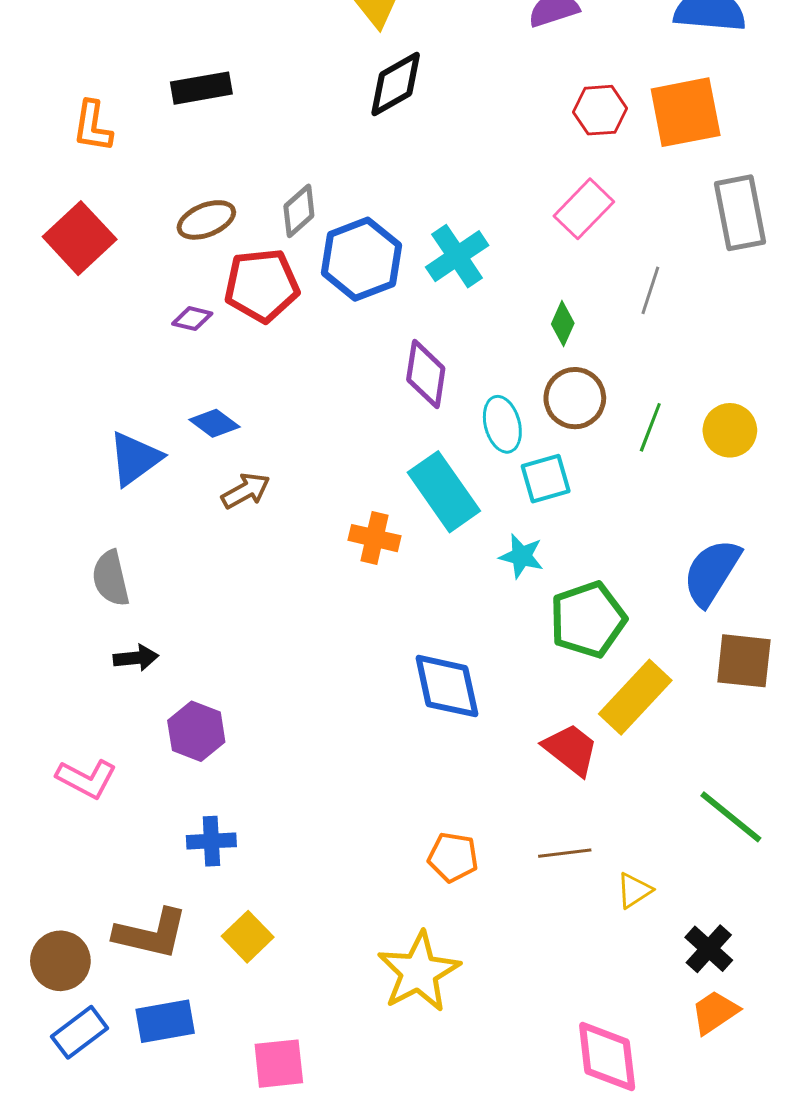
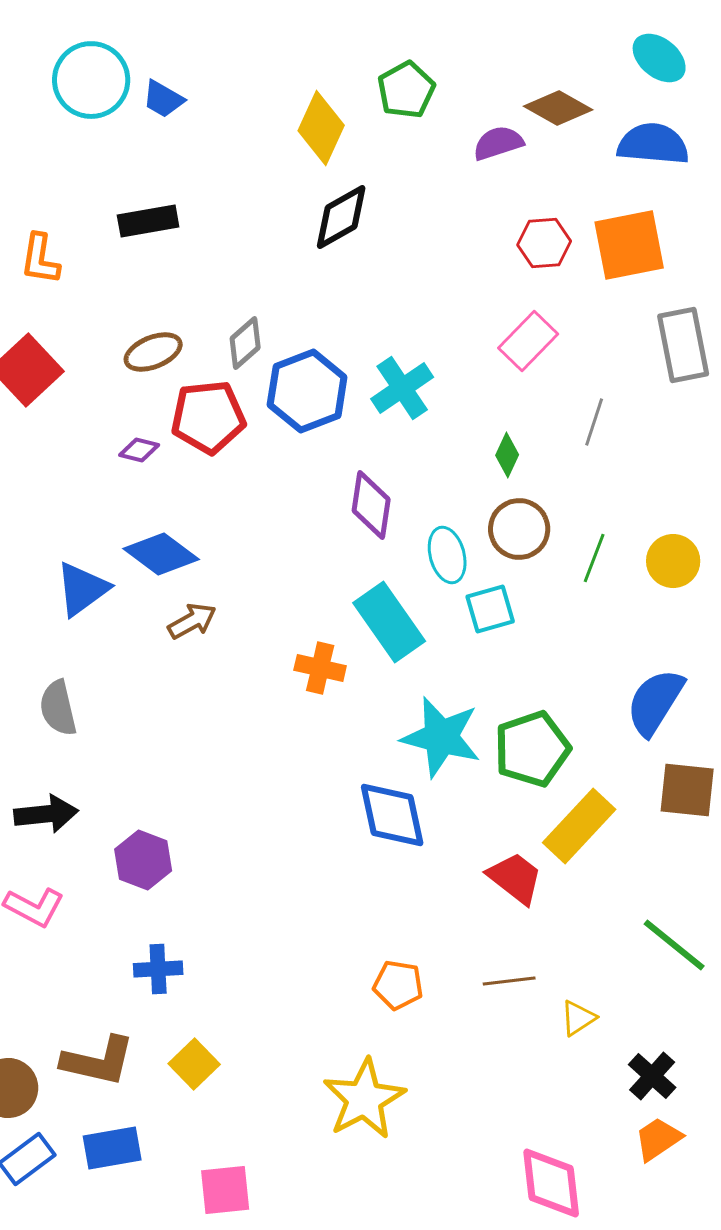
blue diamond: (214, 423) -> (161, 554), size x1.5
cyan star: (521, 556) -> (441, 737), moved, size x1.8
black arrow: (136, 658) -> (46, 814), moved, size x1.4

